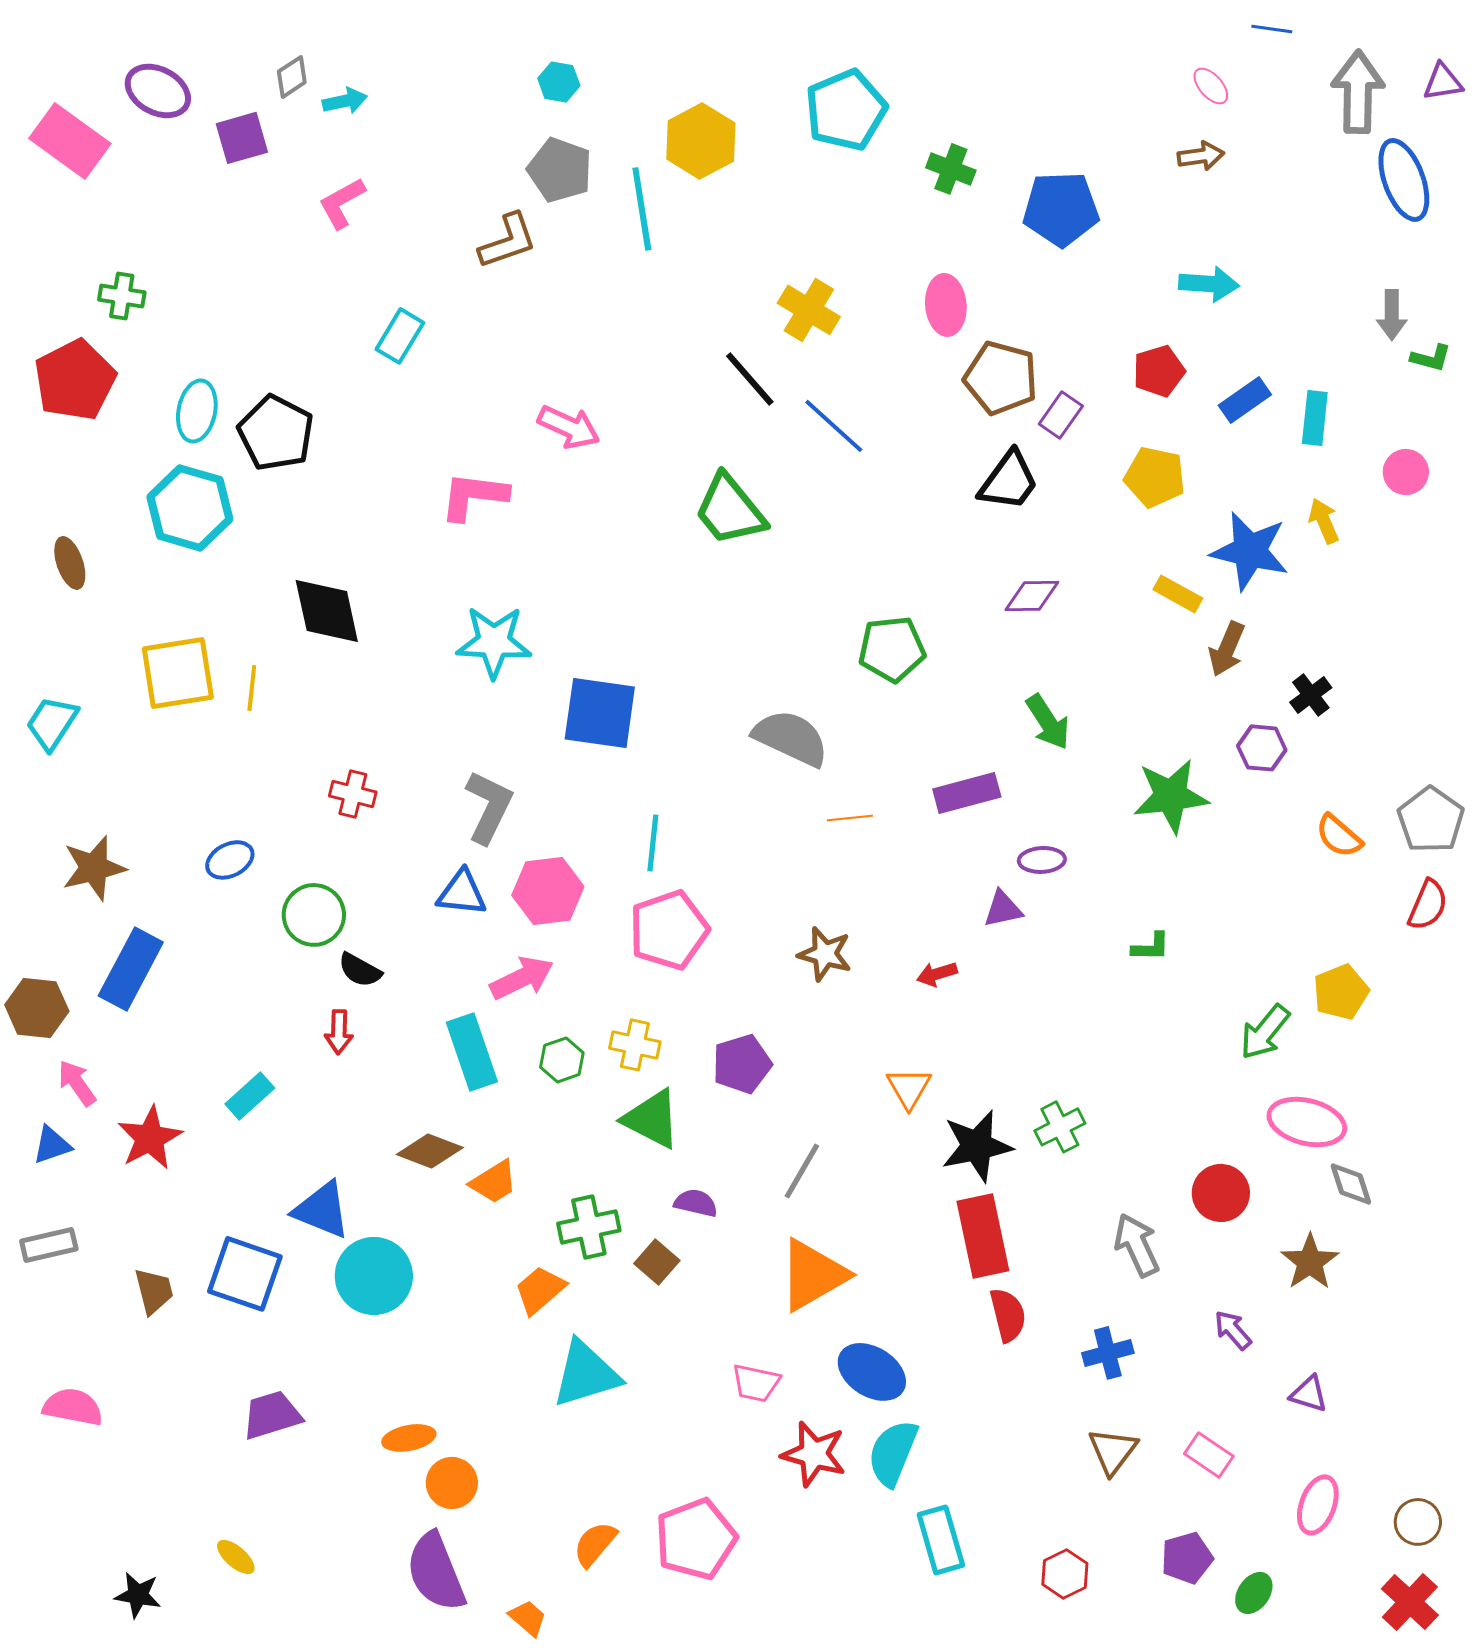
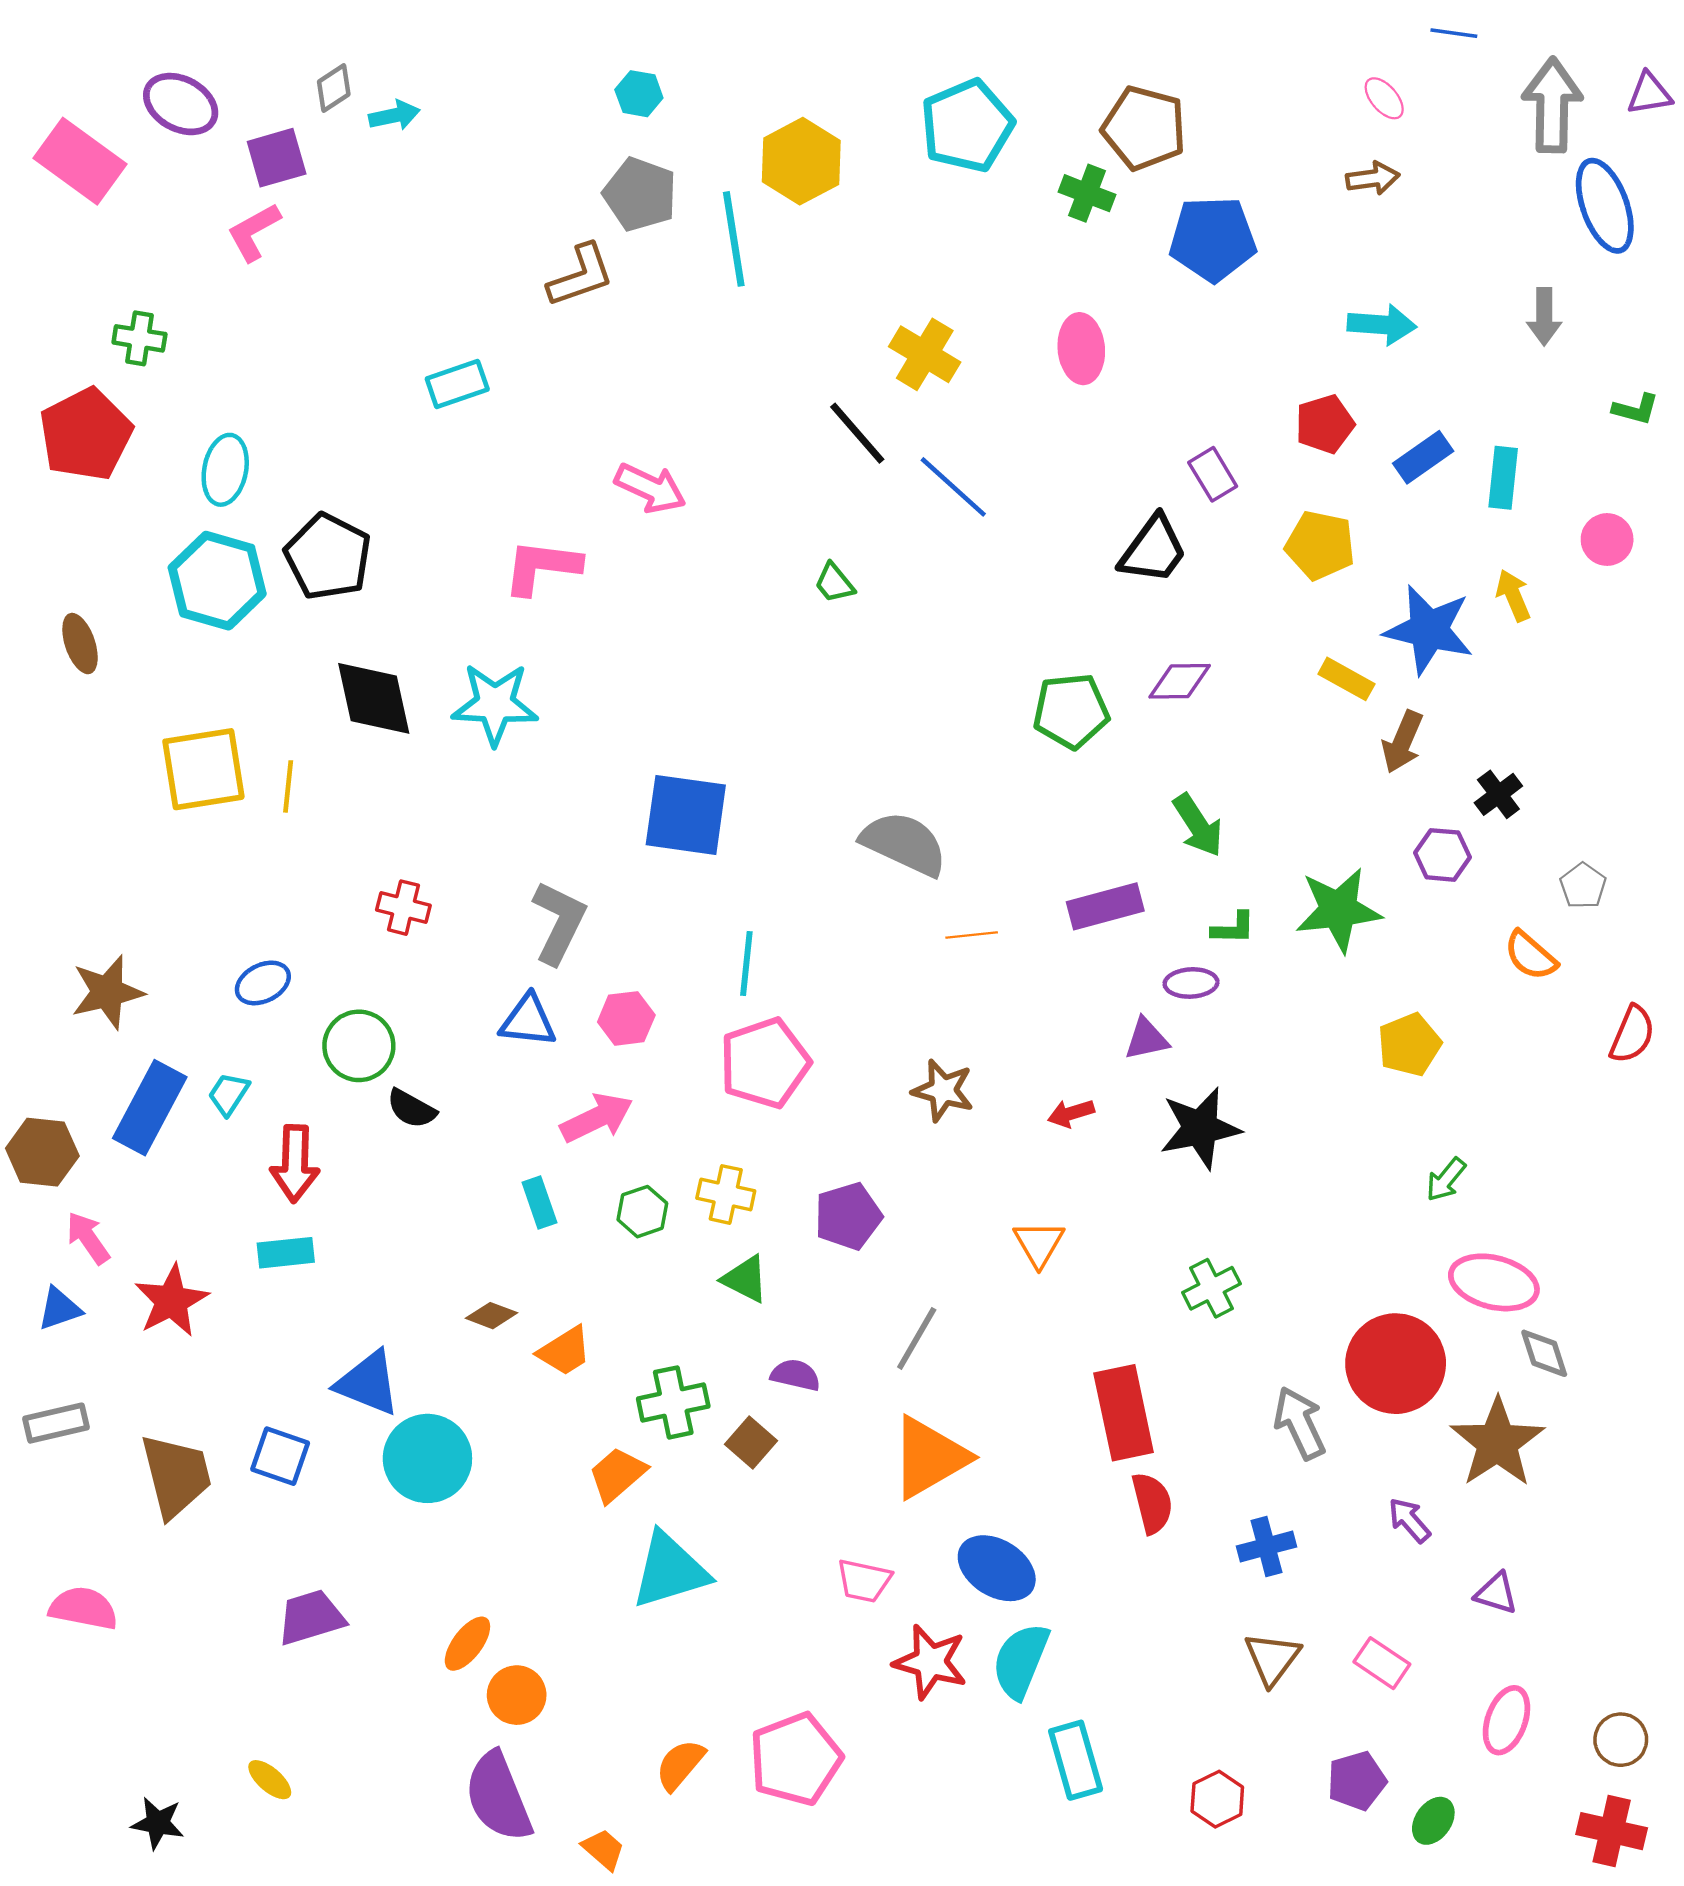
pink L-shape: (342, 203) -> (254, 232), moved
gray arrow: (1392, 315) -> (1544, 317), moved
cyan rectangle: (400, 336) -> (457, 384), turned 40
brown pentagon: (1001, 378) -> (1144, 128), moved
purple rectangle: (1061, 415) -> (1213, 474), turned -66
black pentagon: (276, 433) -> (328, 557), moved
green trapezoid: (730, 510) -> (834, 583), size x0.5
cyan star: (494, 642) -> (495, 704), moved
green pentagon: (892, 649) -> (1071, 711), moved
cyan trapezoid: (52, 723) -> (229, 1094), moved, size x0.7
gray pentagon: (1431, 820) -> (1583, 886), moved, size x0.6
pink hexagon: (548, 891) -> (626, 1018), size x0.7
green L-shape: (1151, 947) -> (1233, 928), moved
yellow pentagon: (1341, 992) -> (1409, 1045), moved
red arrow: (339, 1032) -> (295, 1164), moved, size x1.5
green arrow: (1265, 1032) -> (1446, 1180), size x0.7
cyan rectangle: (472, 1052) -> (539, 1202), size x0.6
cyan rectangle: (250, 1096) -> (286, 1253), turned 36
green triangle: (652, 1119) -> (745, 1279), size x0.7
black star: (977, 1146) -> (1200, 1128), moved
brown diamond: (430, 1151) -> (491, 1316), size x0.7
red circle: (1221, 1193) -> (1396, 1364), size x1.5
brown star: (1310, 1262) -> (1497, 1442), size x1.4
blue square: (245, 1274) -> (280, 1456), size x0.7
brown trapezoid: (154, 1291) -> (176, 1476), size x1.6
orange ellipse: (409, 1438) -> (467, 1644), turned -42
red cross: (1410, 1602) -> (1612, 1831), turned -30

